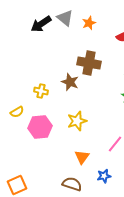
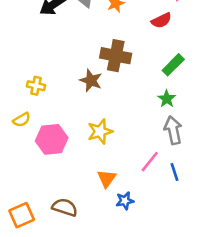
yellow cross: (41, 91) -> (36, 86), moved
blue star: (104, 176) -> (125, 201), moved
brown semicircle: (72, 184) -> (65, 207), moved

